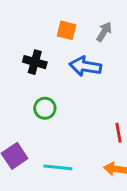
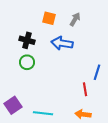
green circle: (45, 108) -> (27, 62), moved

